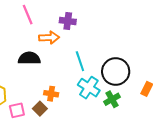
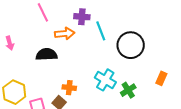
cyan line: (80, 61) -> (101, 31), moved
black circle: (116, 71) -> (131, 45), moved

